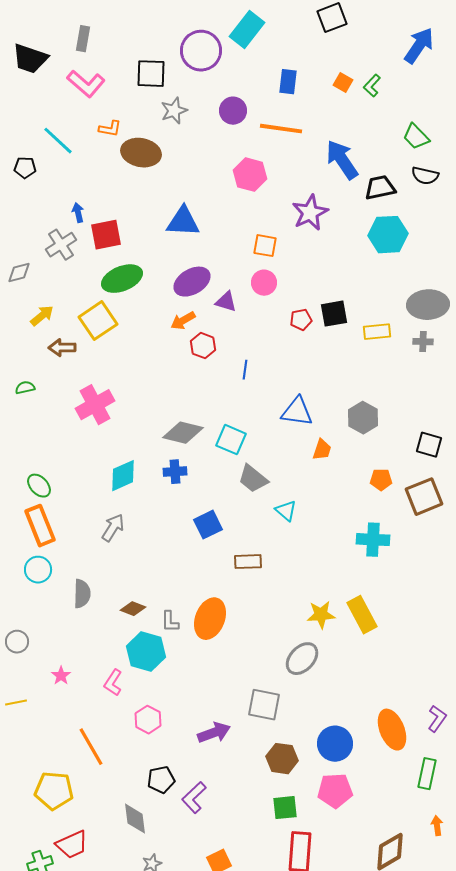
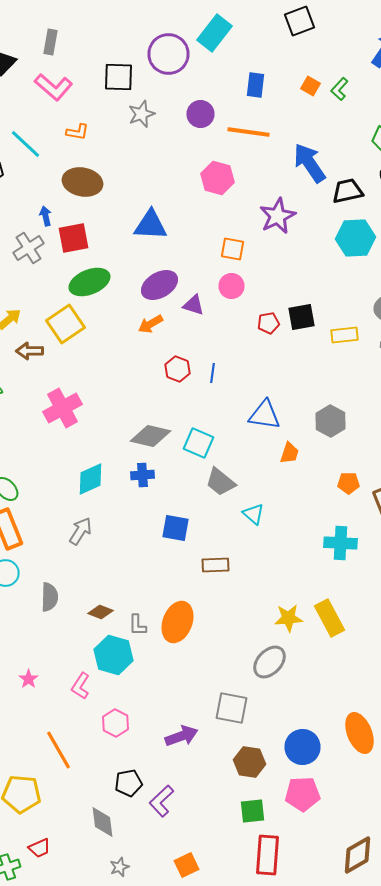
brown ellipse: (141, 153) -> (82, 182), moved
red hexagon: (203, 346) -> (178, 369), moved
blue square: (208, 525) -> (176, 528), turned 36
red trapezoid: (72, 845) -> (40, 848), size x0.7

